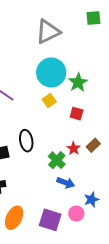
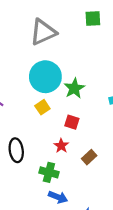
red star: (74, 148) -> (61, 146), moved
green cross: (57, 160) -> (49, 172), turned -30

